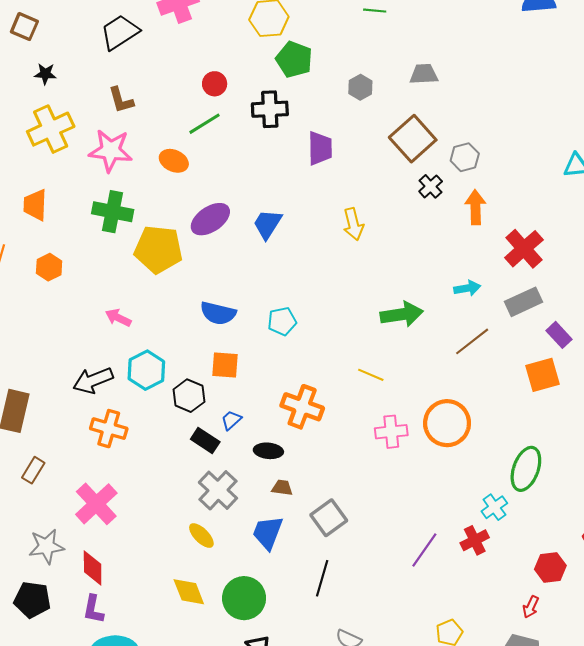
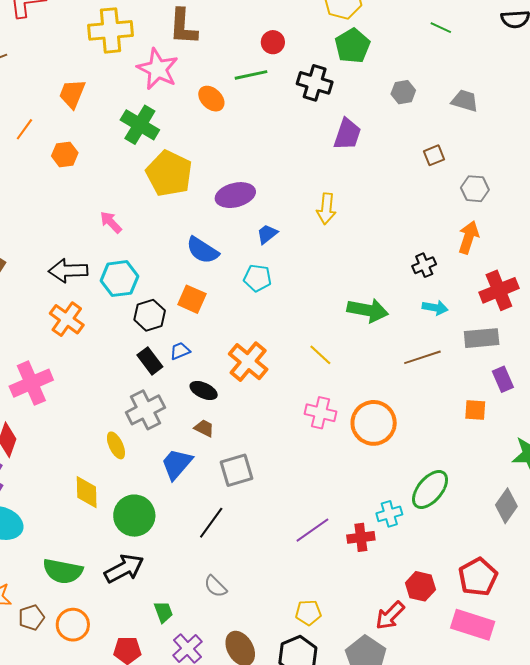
brown L-shape: (121, 100) -> (183, 27), size x1.4
brown square: (413, 139) -> (434, 155), size x0.5
black cross: (431, 186) -> (424, 265), moved
purple ellipse: (210, 219) -> (235, 195), moved
blue trapezoid: (267, 224) -> (267, 234), moved, size x0.7
yellow arrow: (353, 224) -> (326, 209), moved
orange square: (543, 375) -> (475, 410), size x0.7
red arrow: (531, 607) -> (390, 616), size x1.5

